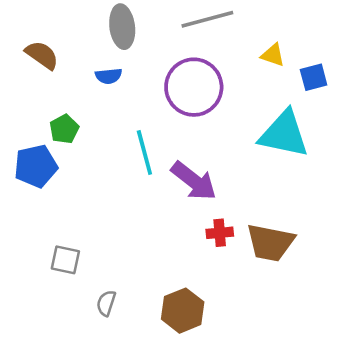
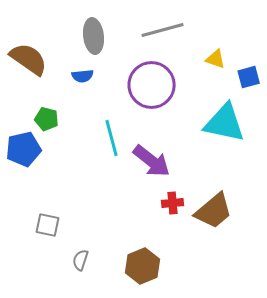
brown semicircle: (42, 55) -> (29, 59), size x1.4
green pentagon: (64, 129) -> (47, 119), turned -30
brown trapezoid: (270, 243) -> (214, 211), turned -51

